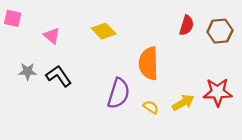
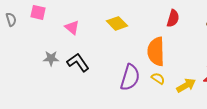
red semicircle: (187, 25) -> (173, 18), moved
yellow semicircle: (151, 107) -> (158, 78), moved

